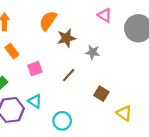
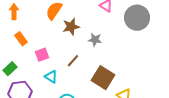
brown square: (101, 94) -> (103, 78), size x1.6
cyan triangle: (35, 101) -> (51, 77), moved

